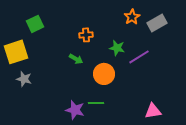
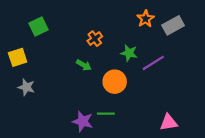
orange cross: (86, 35) -> (95, 39), turned -32
yellow square: (16, 52) -> (18, 57), size x0.7

